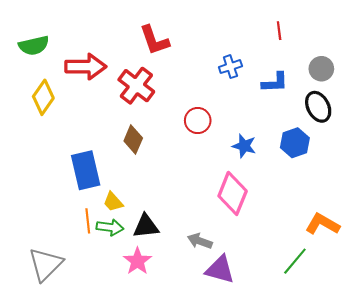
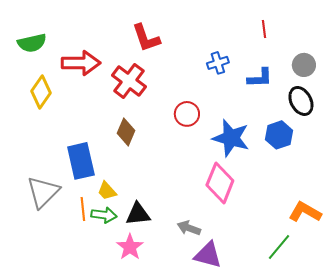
blue star: (244, 146) -> (231, 138), size x1.6
gray triangle: (45, 264) -> (43, 192), moved

